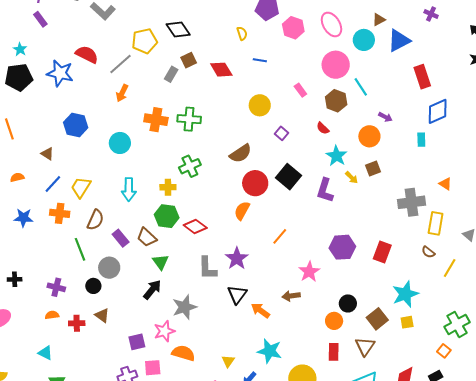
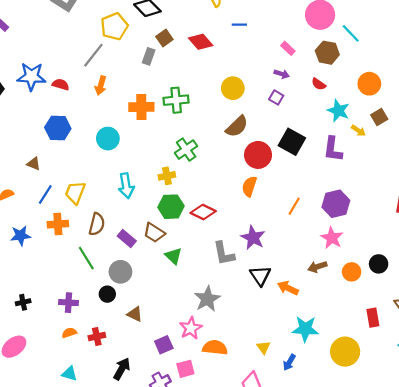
red semicircle: (87, 54) -> (61, 84), moved, size x0.7
yellow circle: (260, 105) -> (233, 88), moved
purple arrow: (385, 117) -> (282, 74), moved
purple hexagon: (342, 247) -> (336, 204), moved
black arrow: (152, 290) -> (122, 369), moved
brown triangle: (102, 315) -> (135, 314), moved
orange circle: (334, 321) -> (352, 272), moved

